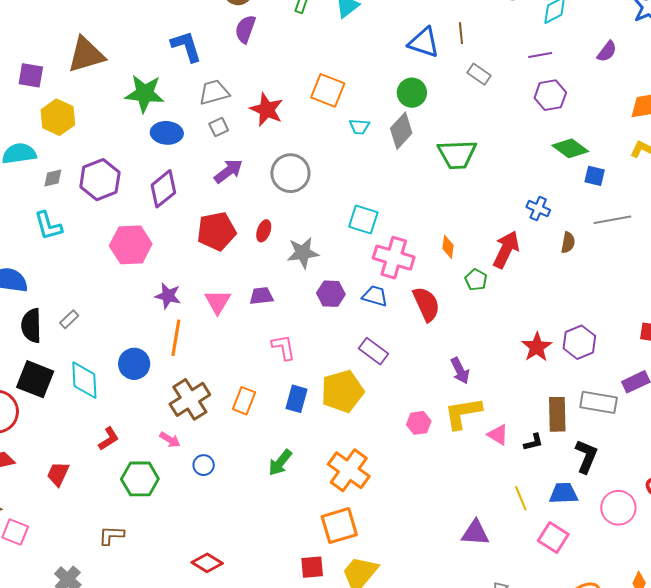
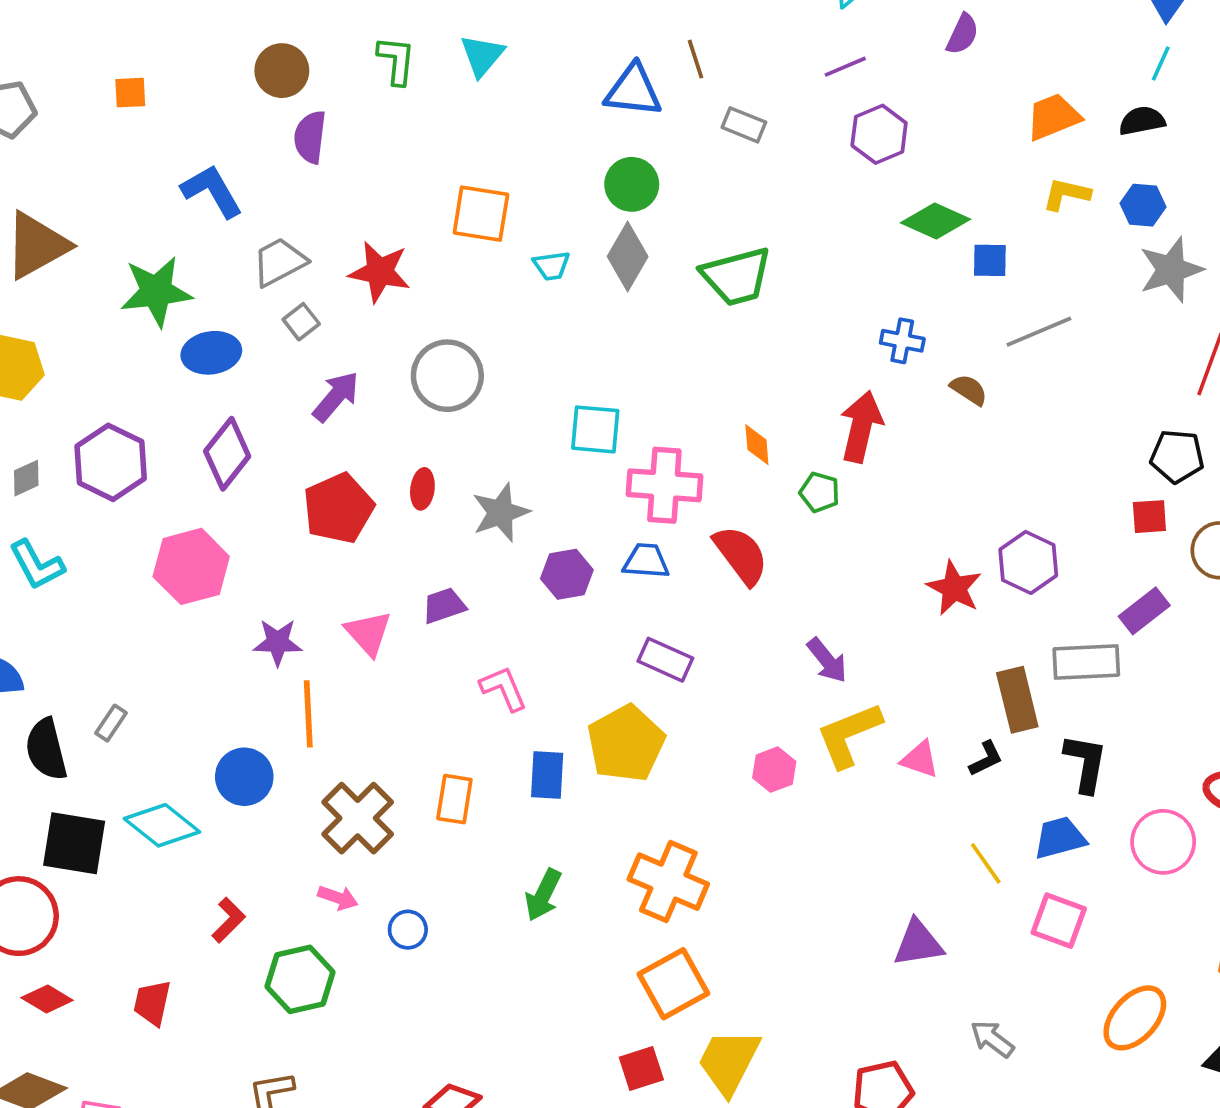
brown semicircle: (568, 243) -> (969, 390), turned -55
cyan diamond: (84, 380) -> (162, 825), turned -36

